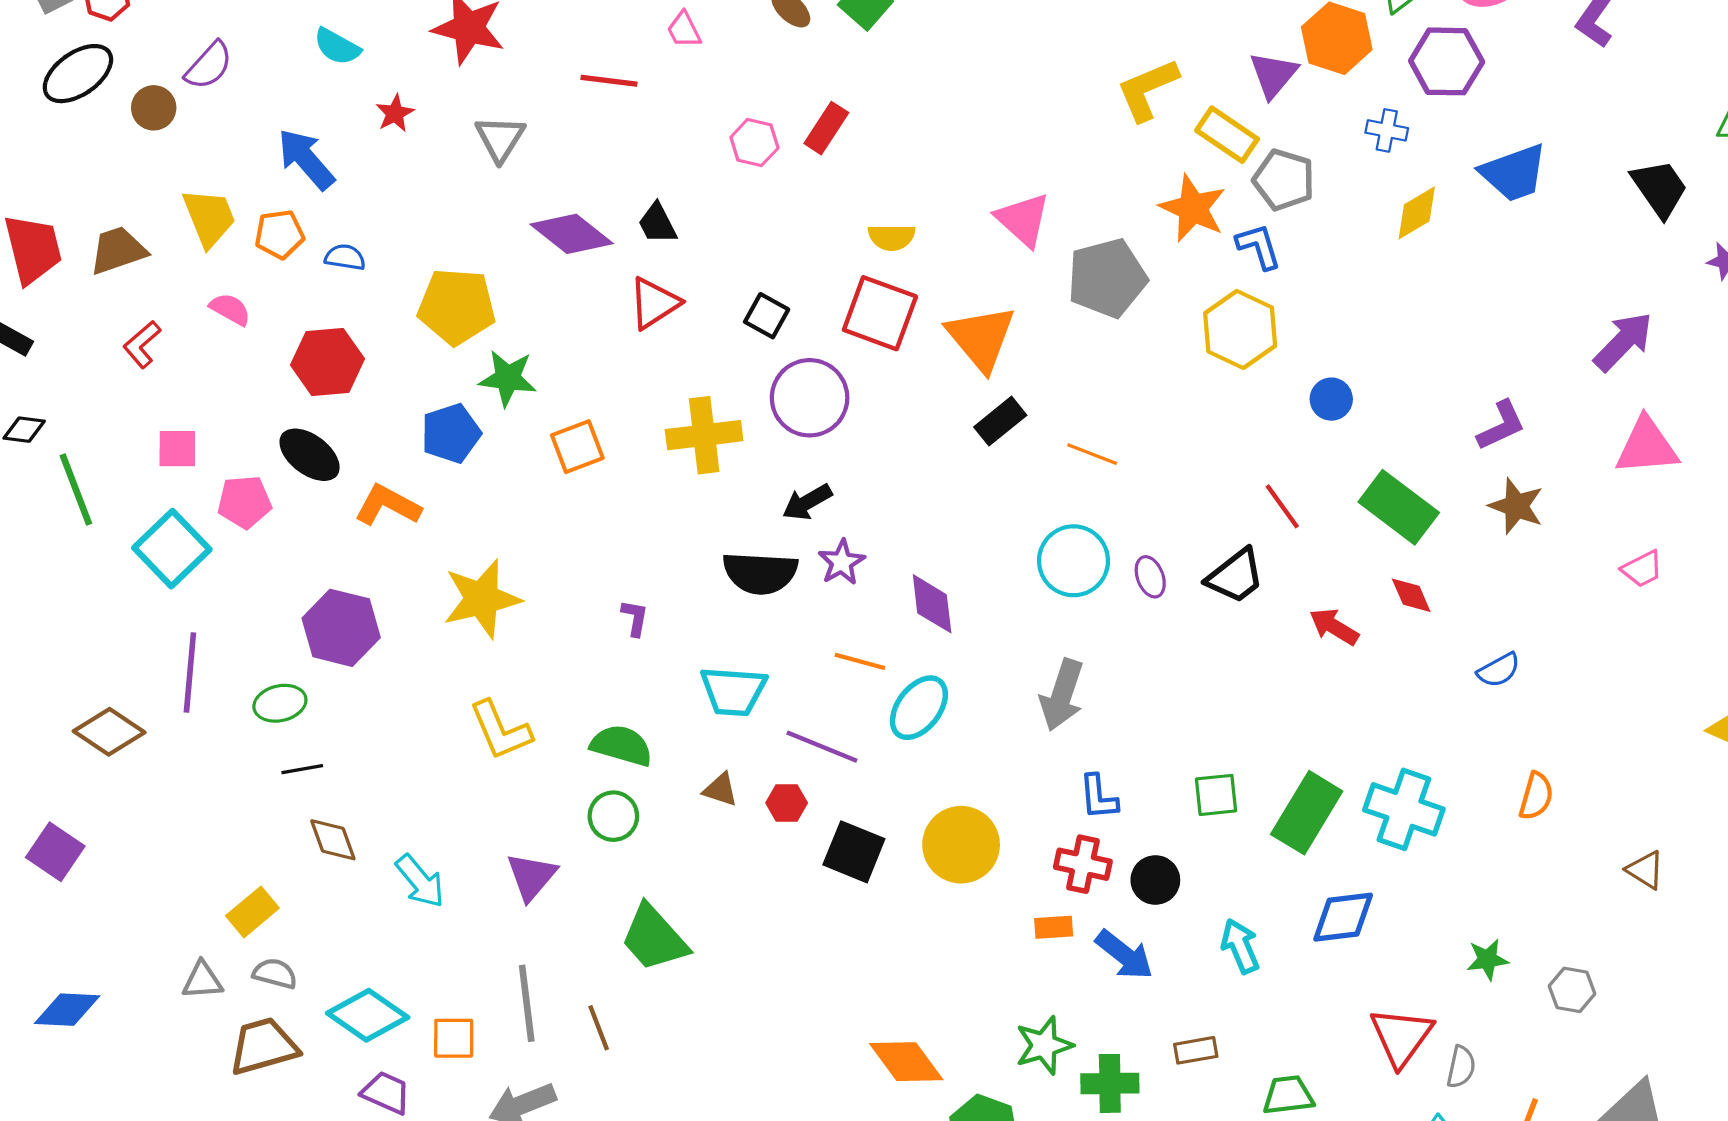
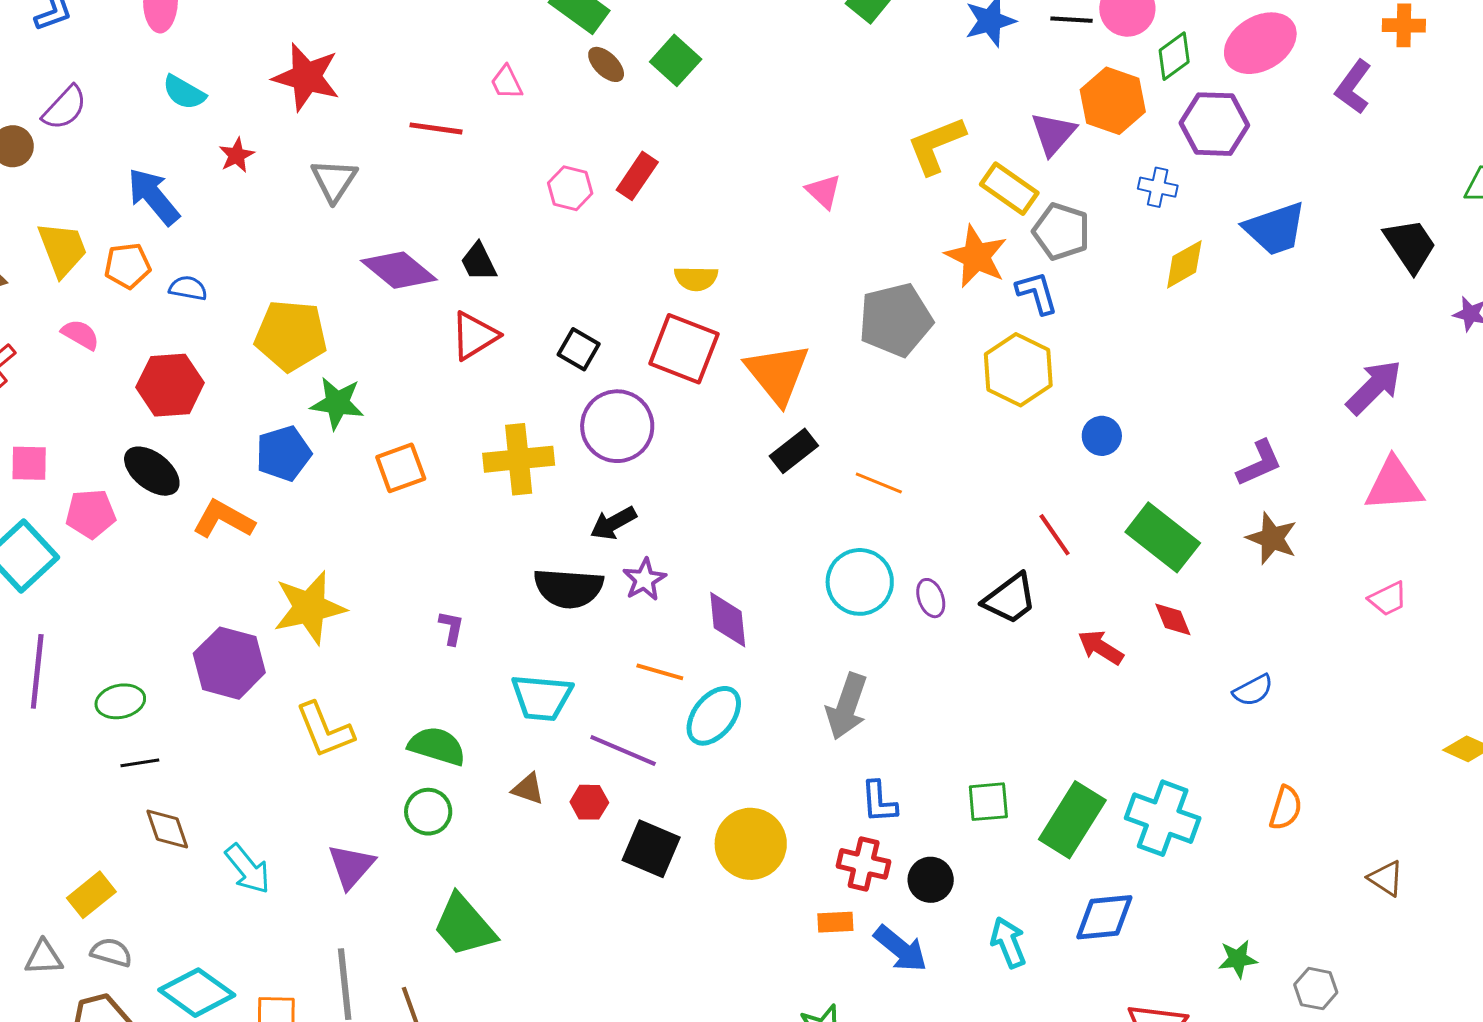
pink triangle: (1023, 220) -> (824, 191), moved, size x0.7
purple hexagon: (341, 628) -> (229, 663), moved

